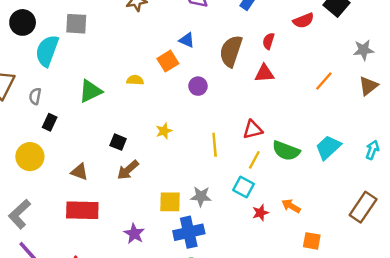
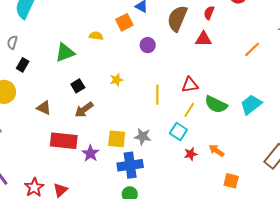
green triangle: (90, 91) -> (65, 53), moved
black square: (118, 142) -> (78, 86), turned 32
red rectangle: (82, 210) -> (64, 141), moved
purple star: (134, 234) -> (90, 153), moved

